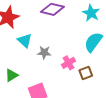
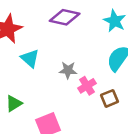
gray star: (44, 53) -> (68, 70), moved

